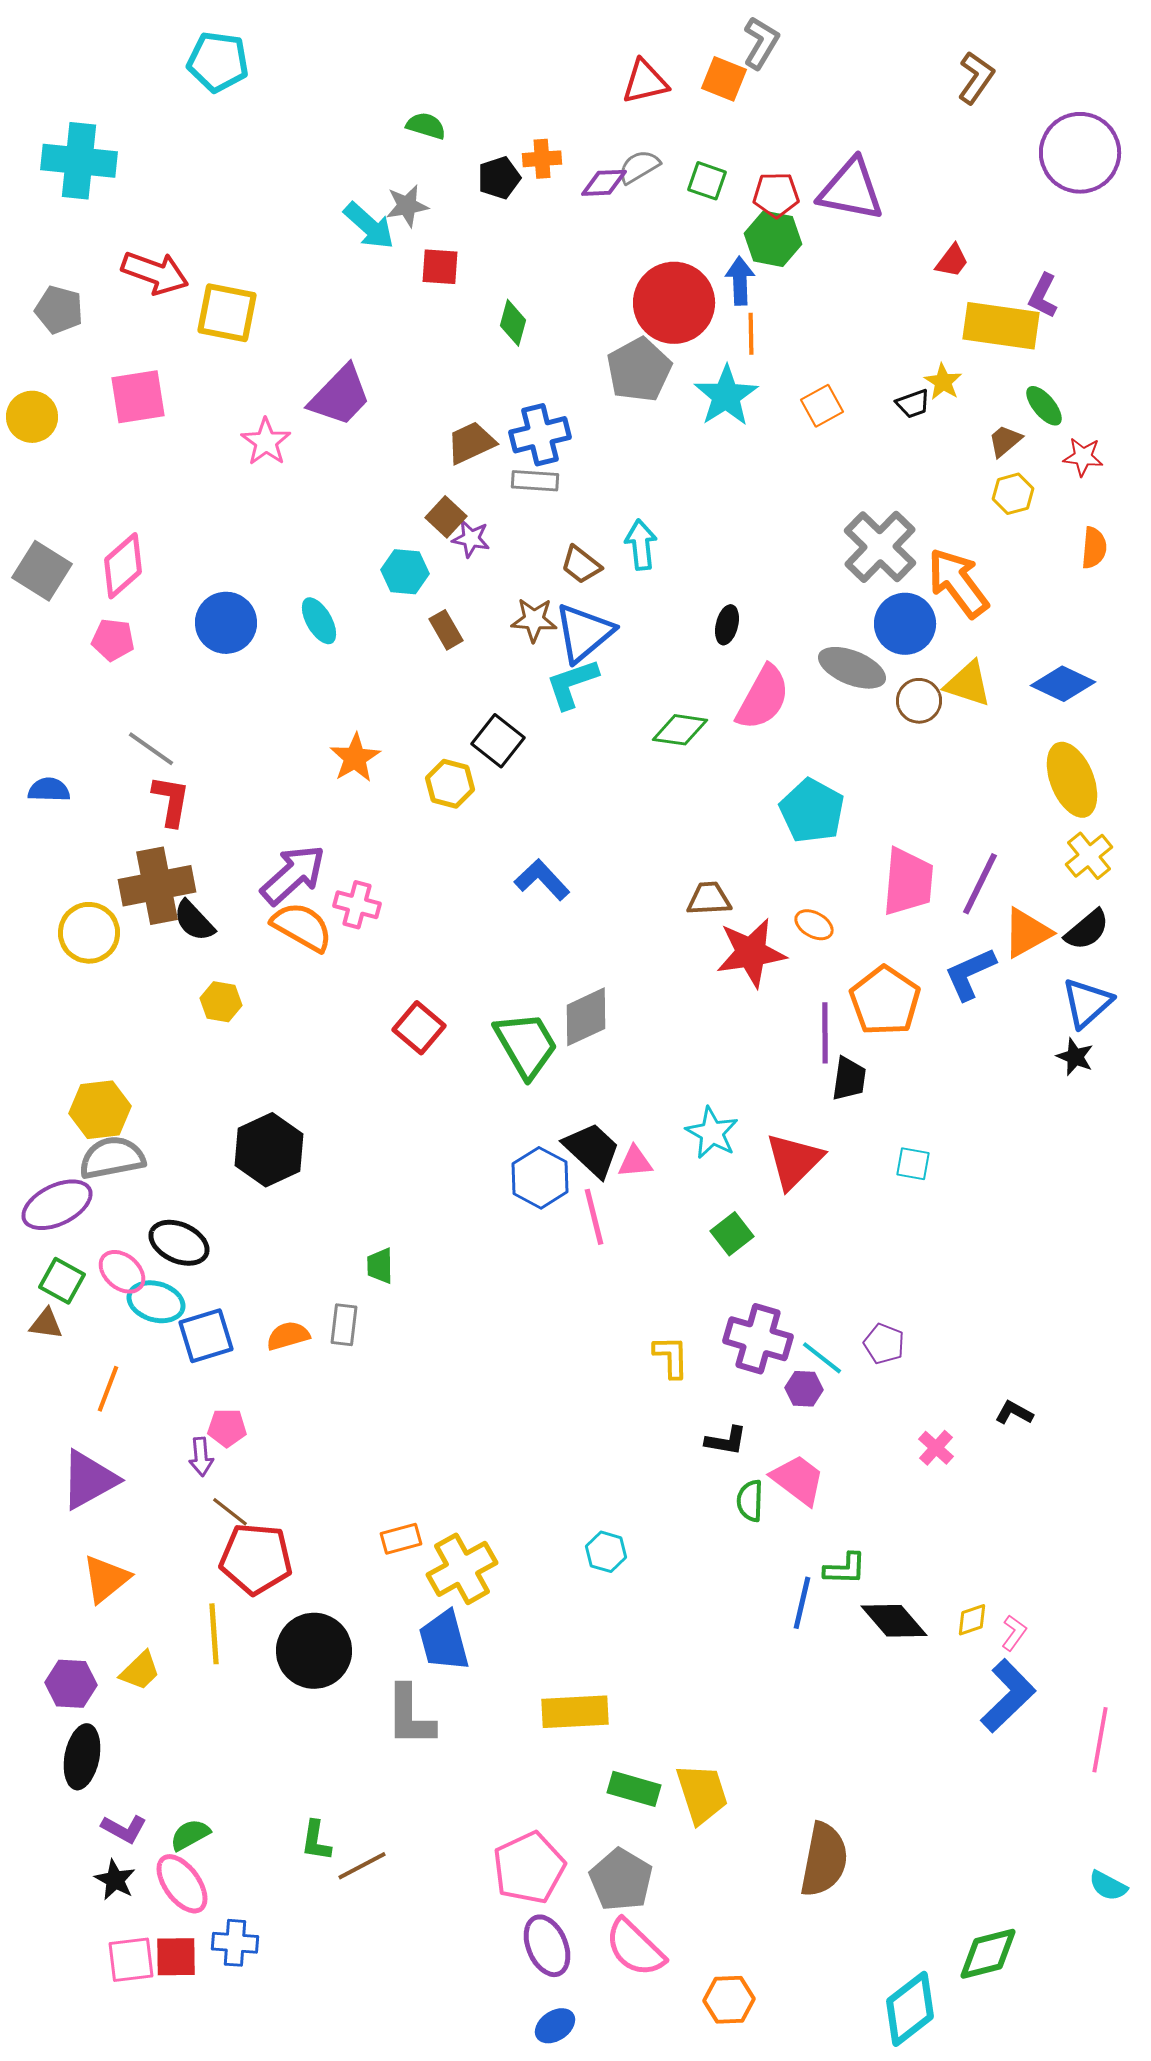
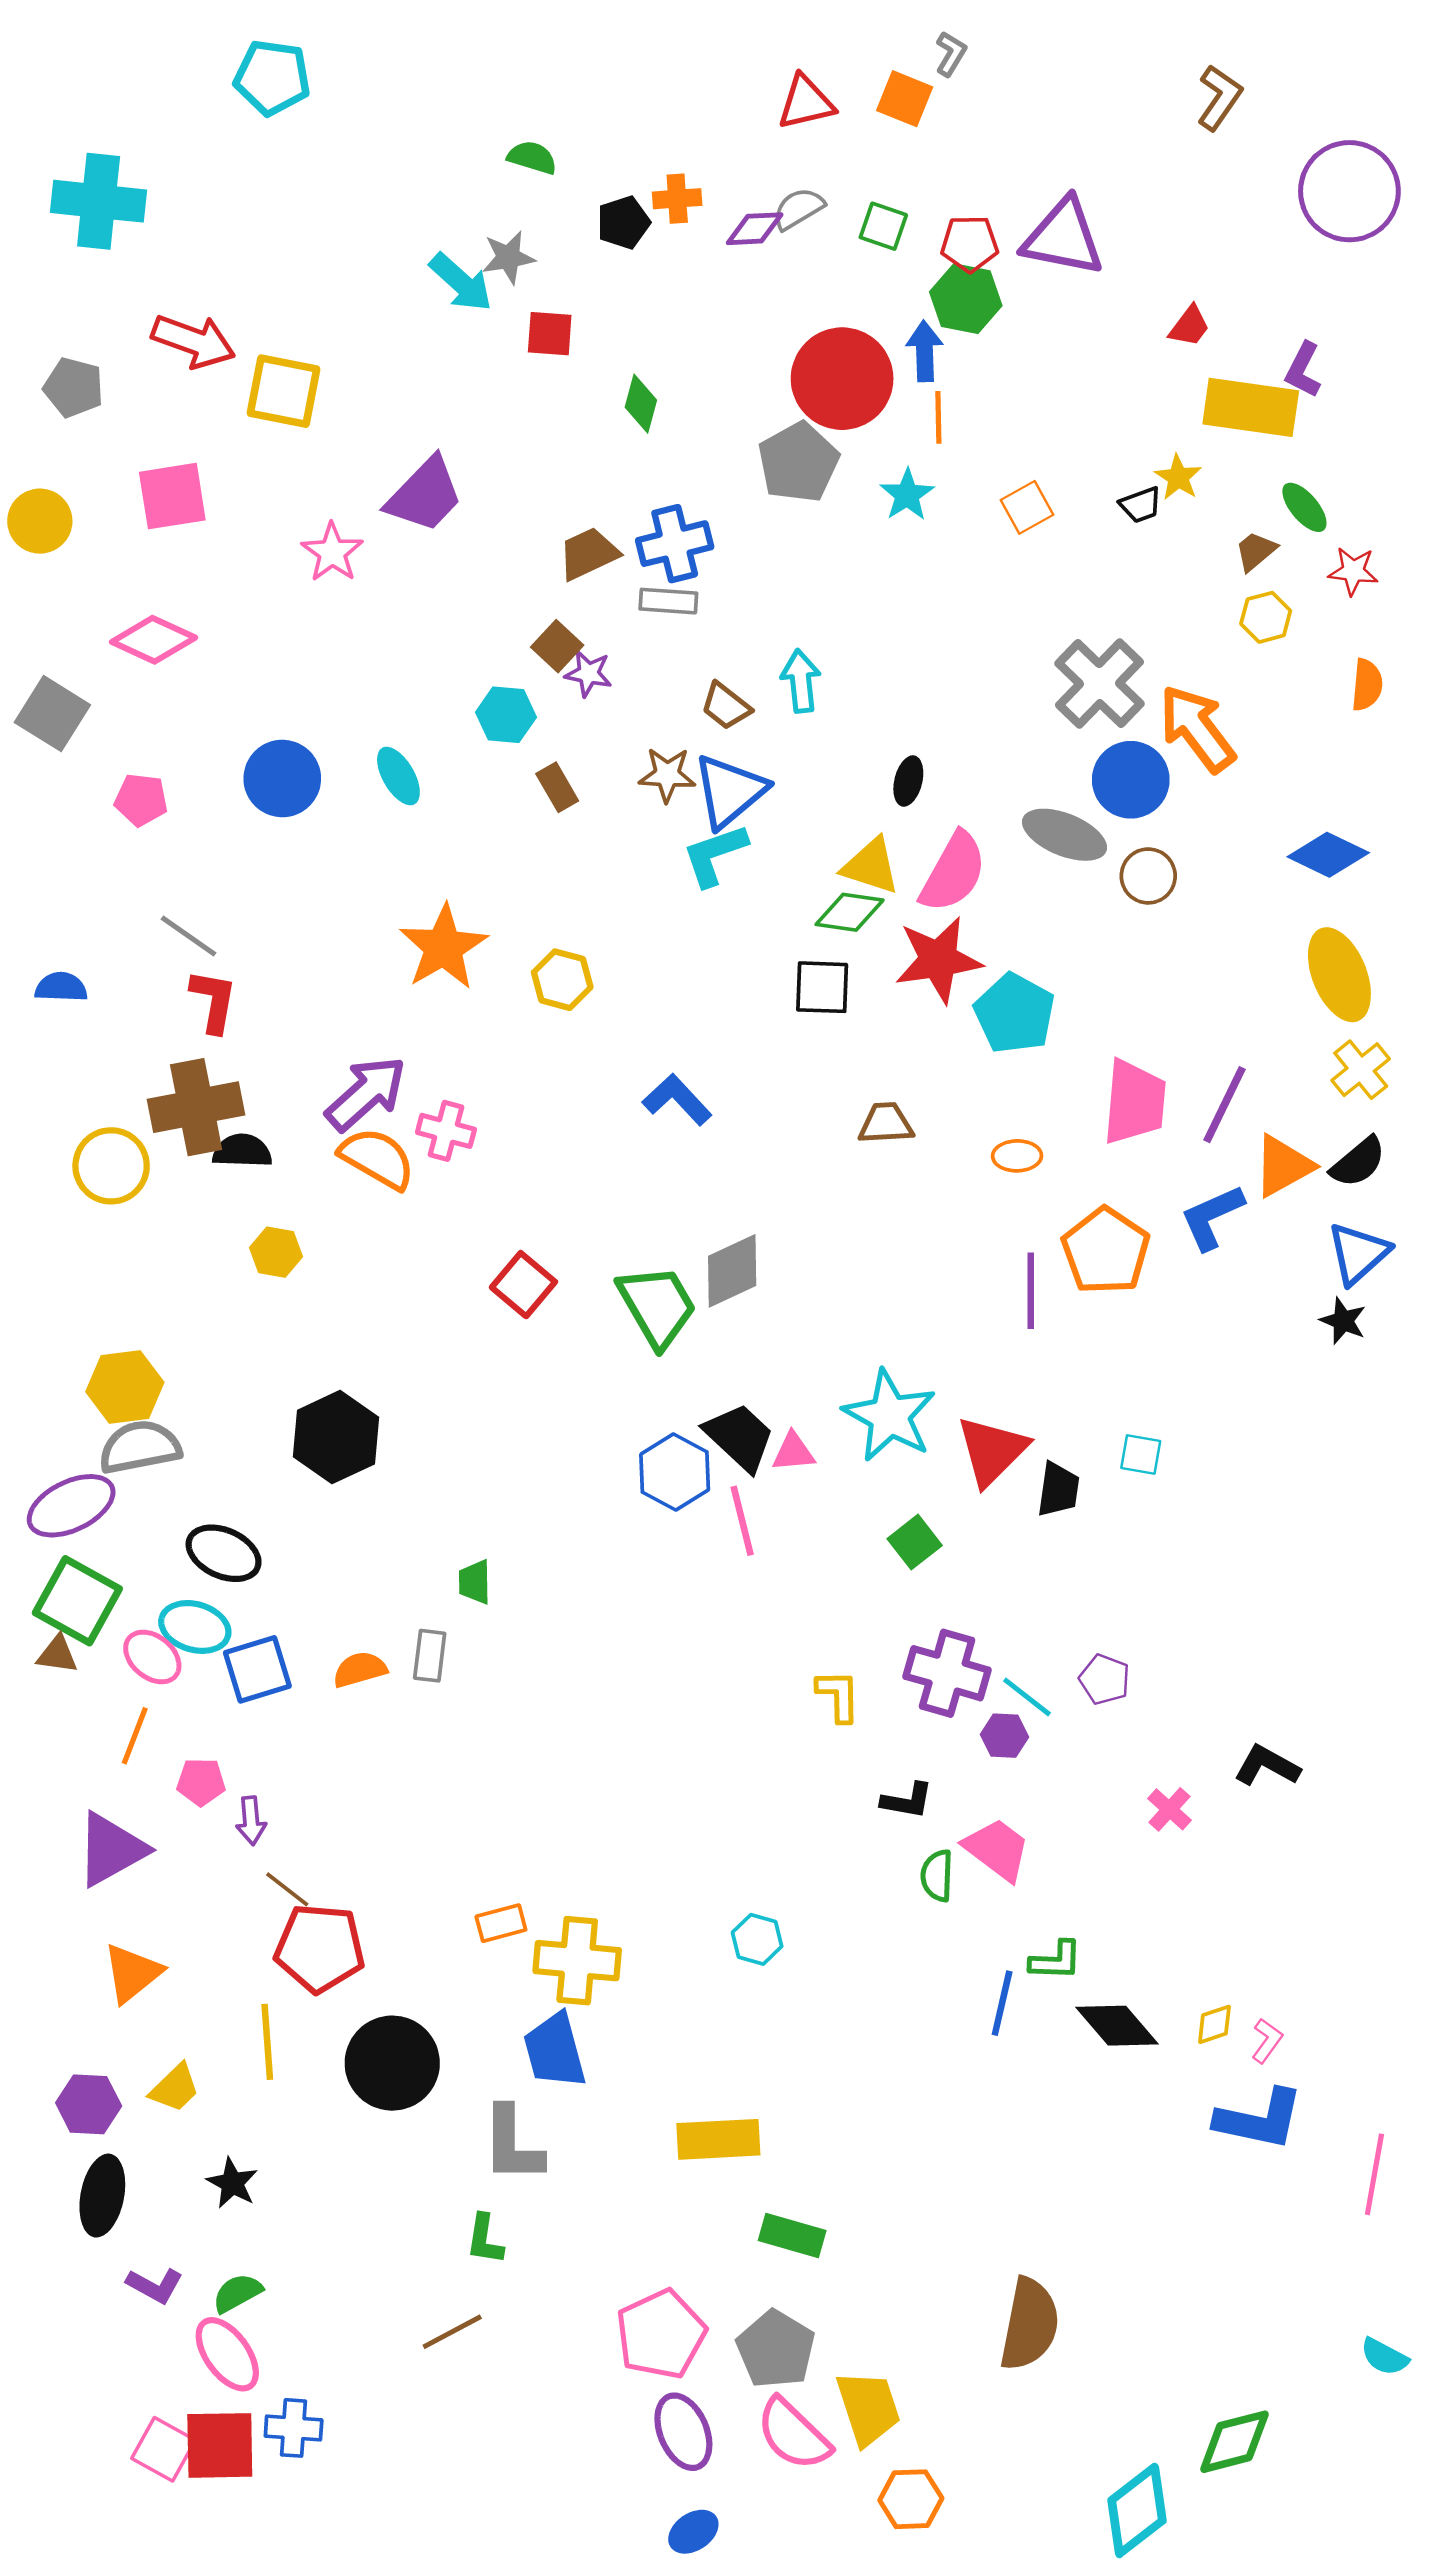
gray L-shape: (761, 43) -> (951, 54), size x0.7
cyan star: (726, 396) -> (907, 495), size x0.7
pink diamond: (123, 566) -> (154, 640), moved, turned 66
yellow triangle: (968, 684) -> (871, 866), moved
black square: (498, 741) -> (822, 987), moved, turned -36
orange star: (355, 758) -> (443, 947), size x1.4
black semicircle: (194, 921) -> (242, 1151), turned 135
orange ellipse: (814, 925) -> (1017, 1156), turned -30
red star: (751, 953) -> (938, 960), moved
black trapezoid: (849, 1079) -> (1058, 1490), moved
cyan star: (712, 1133) -> (890, 1416), size x1.4
pink ellipse: (122, 1272) -> (152, 1657), moved
green square: (62, 1281) -> (77, 1601), size x1.5
black L-shape: (1014, 1413) -> (1267, 1766), size x1.4
pink pentagon: (227, 1428) -> (201, 1782), moved
yellow cross: (462, 1569) -> (577, 1961), turned 34
blue L-shape: (1008, 1696) -> (1259, 2119), turned 56
yellow trapezoid: (702, 1794) -> (868, 2408), moved
green L-shape: (316, 1841) -> (485, 2239), moved
black star: (115, 1880) -> (232, 2183), moved
red square: (176, 1957) -> (220, 2445), size x1.4
pink square: (131, 1960) -> (164, 2449), turned 36

